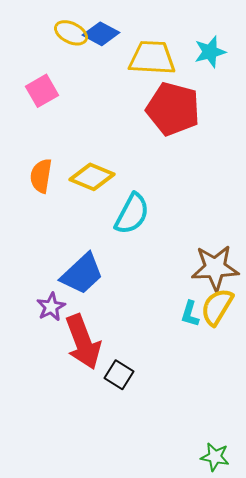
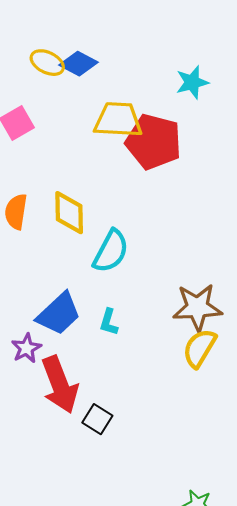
yellow trapezoid: (152, 58) -> (118, 120), moved
yellow diamond: (92, 177) -> (69, 213), turned 66
cyan L-shape: (190, 314) -> (109, 322), moved

